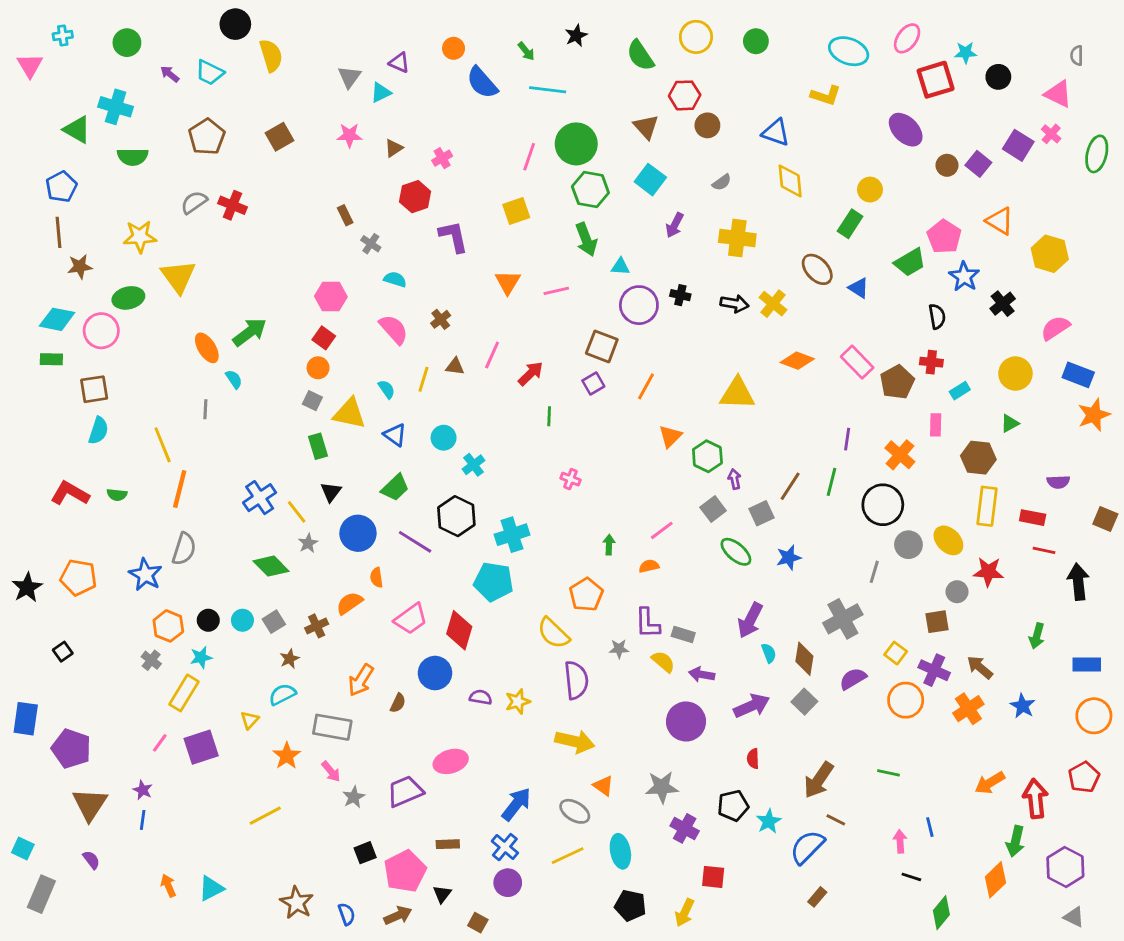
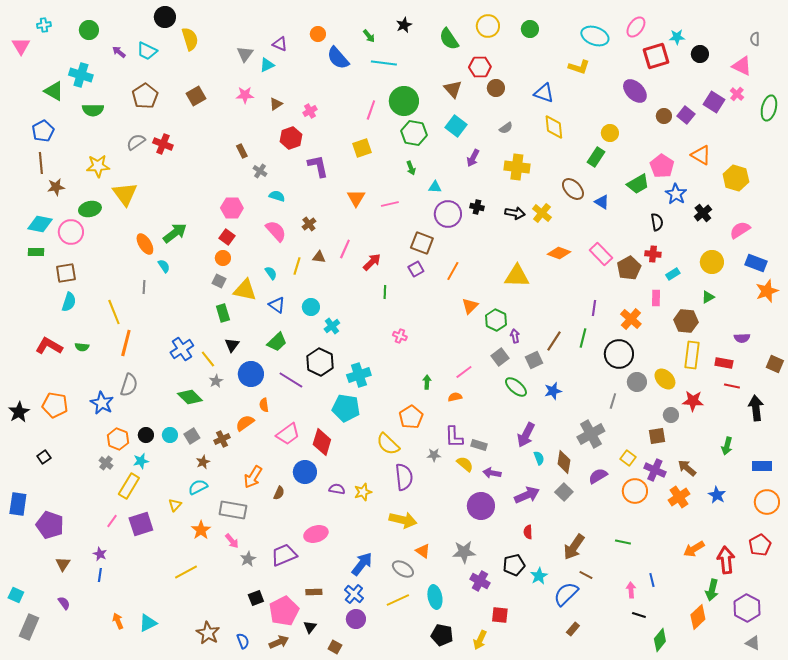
green arrow: (586, 239) -> (411, 168), size x0.6
brown triangle: (90, 804) -> (63, 564), size x0.6

